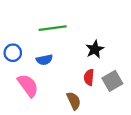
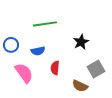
red semicircle: (89, 77) -> (55, 68), moved
brown semicircle: (74, 101) -> (80, 86), moved, turned 140

